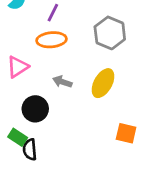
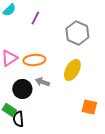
orange ellipse: (51, 40) -> (34, 60), moved
gray arrow: (62, 82) -> (42, 82), moved

